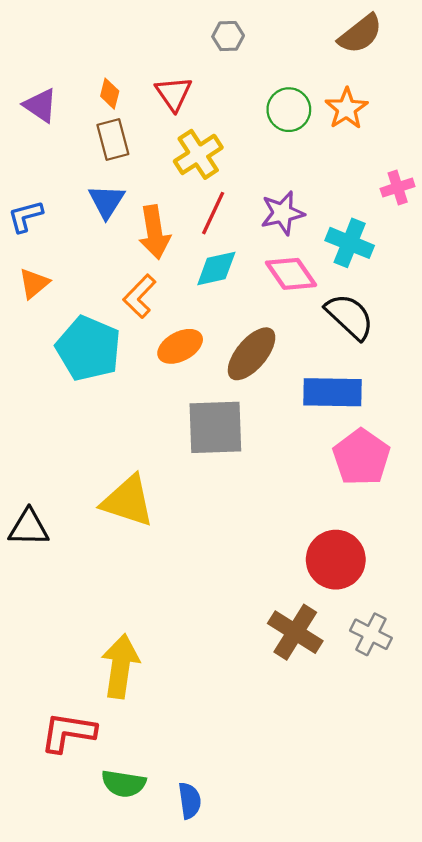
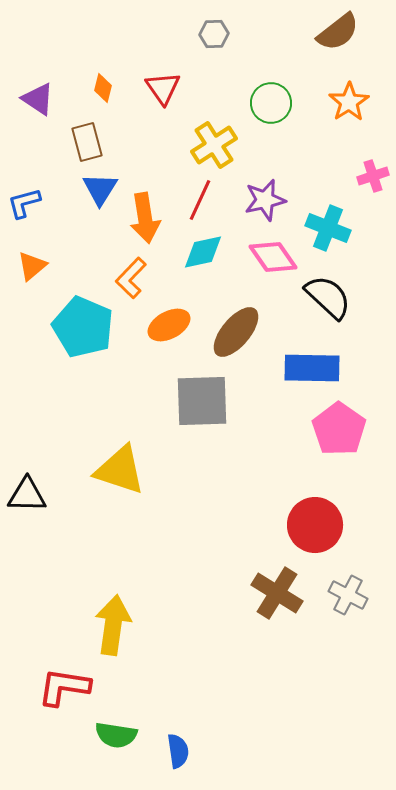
orange star: (346, 109) -> (349, 102), moved
brown rectangle: (113, 139) -> (87, 142), moved
yellow cross: (198, 154) -> (214, 145), moved

